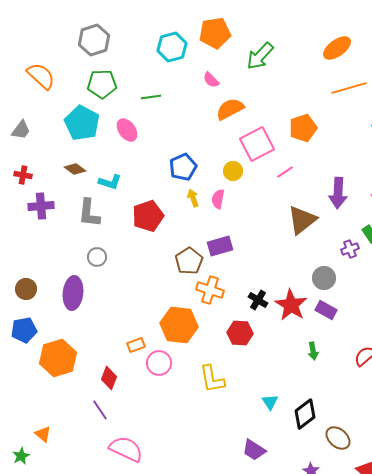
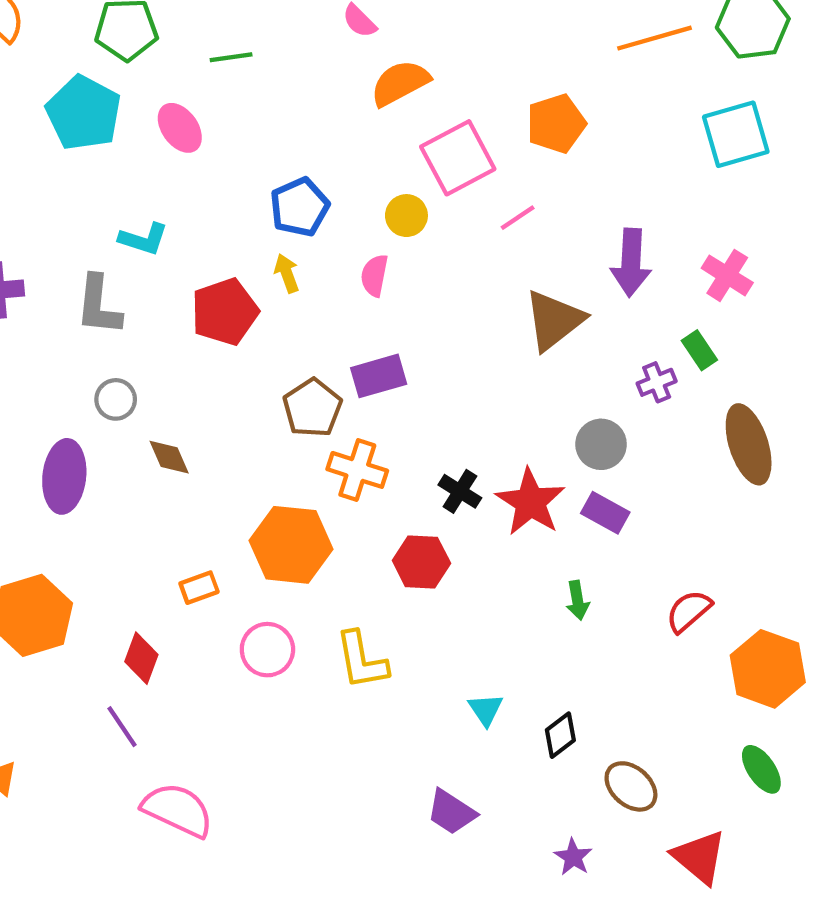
brown diamond: (75, 169) -> (169, 457), moved, turned 30
yellow arrow: (193, 198) -> (287, 273), moved
pink circle: (159, 363) -> (267, 650), moved
black diamond: (305, 414) -> (560, 735), size x0.7

